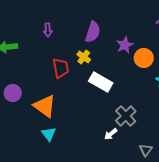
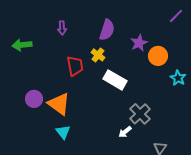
purple circle: (13, 93) -> (34, 99), moved

